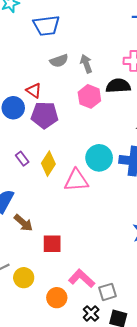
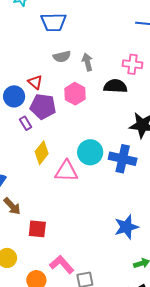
pink hexagon: (89, 96) -> (75, 94), moved
purple rectangle: (22, 159) -> (26, 123), moved

